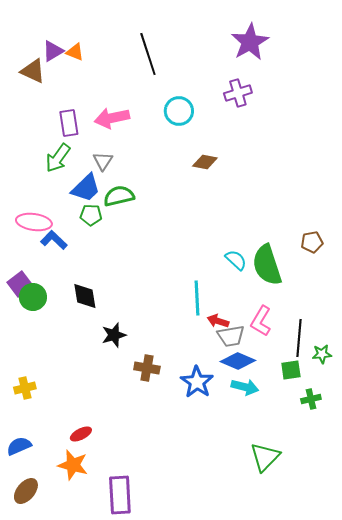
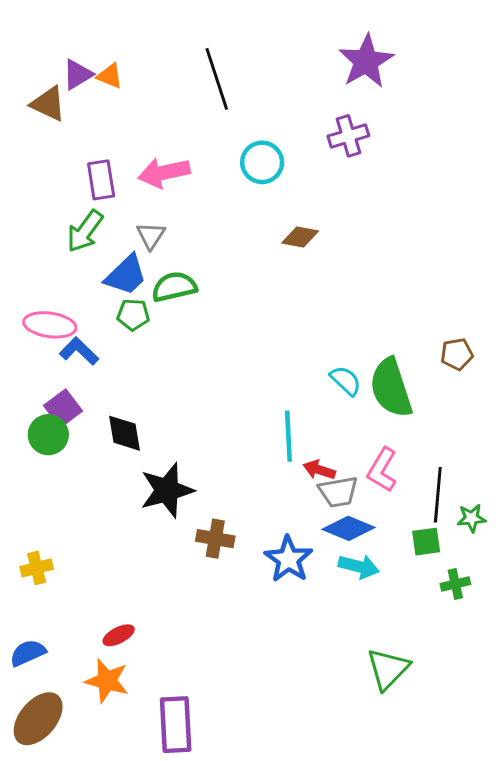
purple square: (20, 284) -> (63, 408), moved
black star: (114, 335) -> (167, 490), size x1.5
brown ellipse: (26, 491) -> (38, 719), size x1.4

